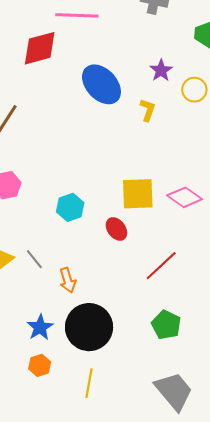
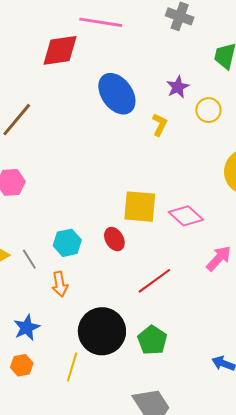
cyan hexagon: (70, 207) -> (67, 243), moved
black circle: (89, 327) -> (102, 331), moved
yellow line: (89, 383) -> (72, 367), moved

